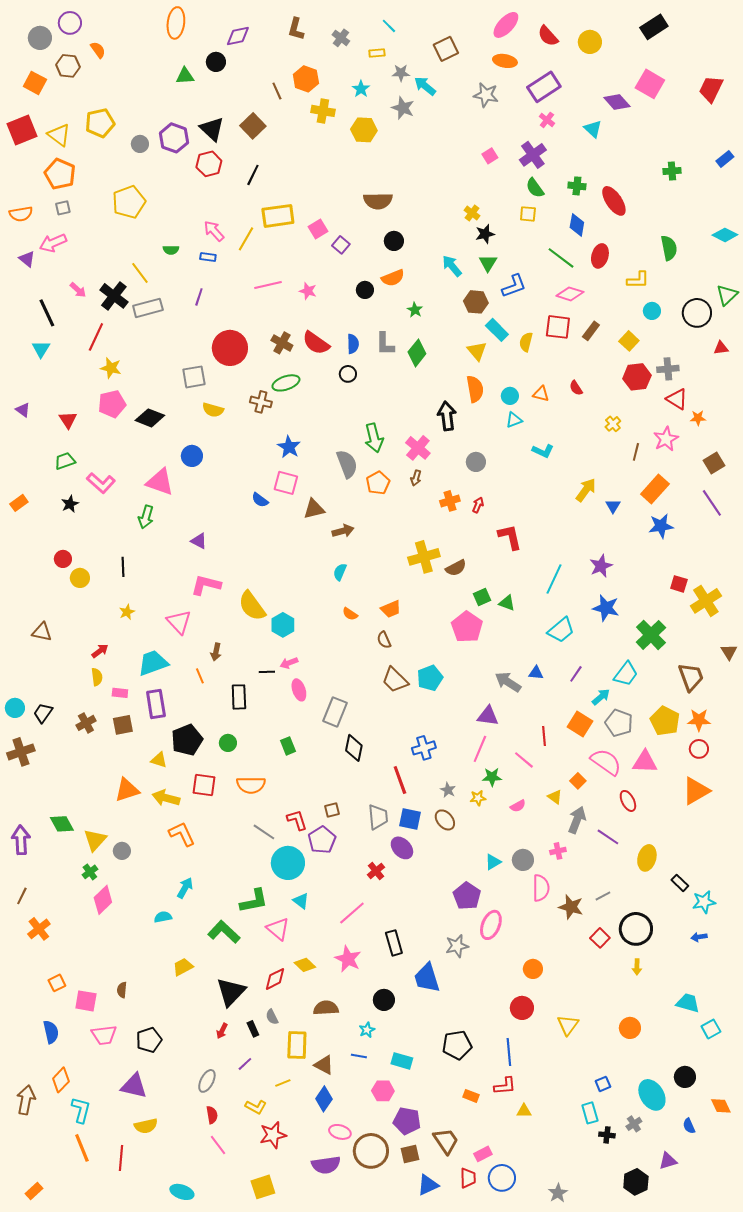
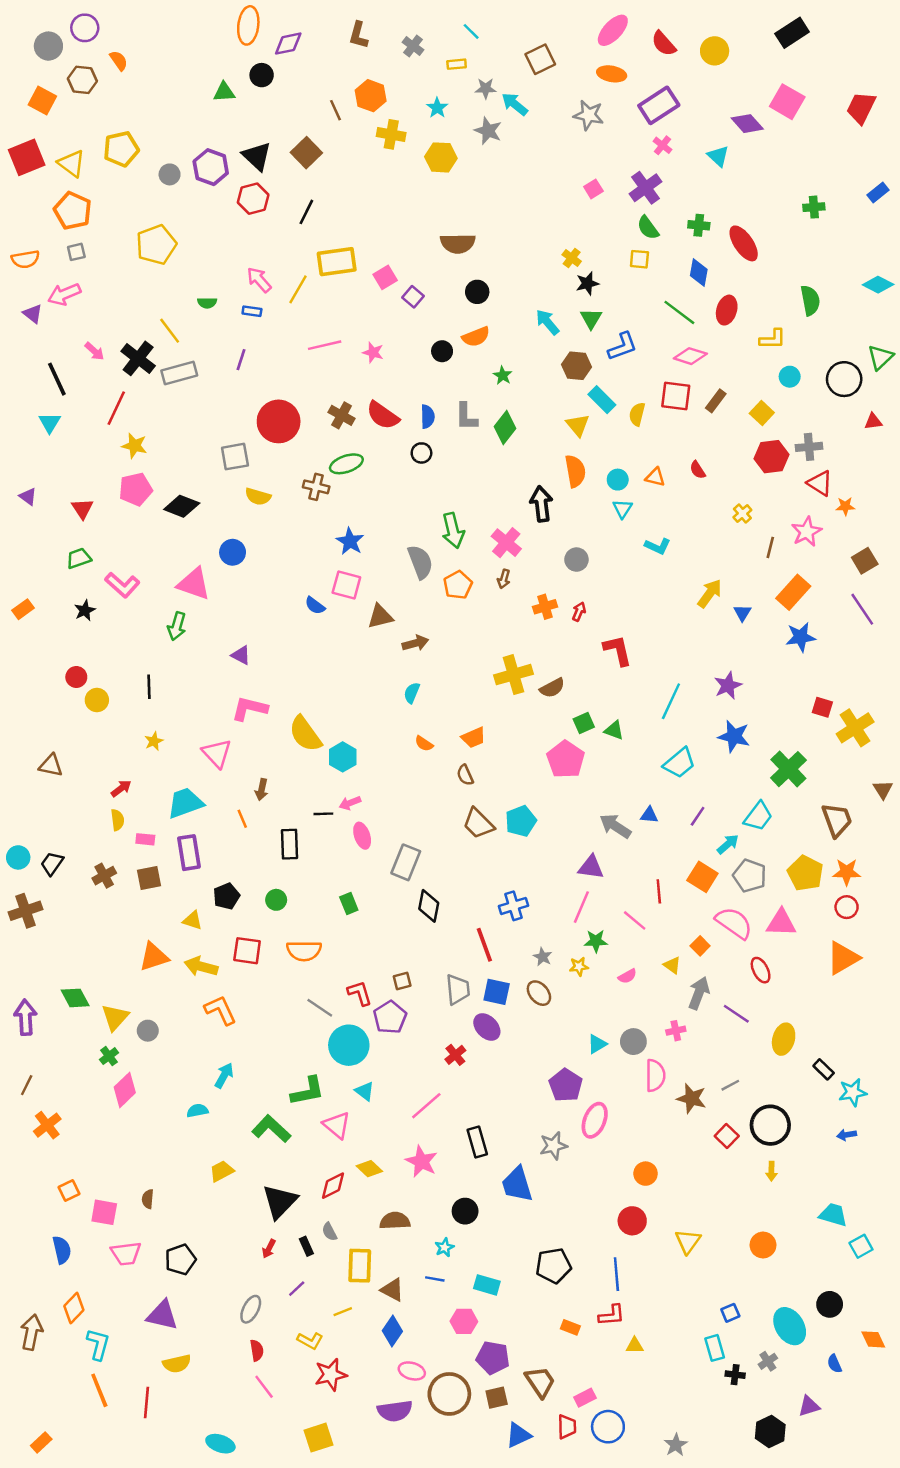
orange ellipse: (176, 23) -> (248, 25), moved
cyan triangle: (514, 420) -> (623, 509), turned -36
black pentagon: (187, 740) -> (226, 896), size x0.7

